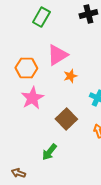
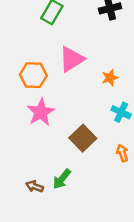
orange star: (70, 76) -> (110, 78), moved
brown arrow: (18, 173) -> (35, 186), moved

